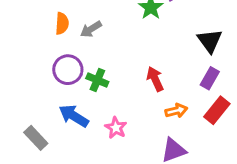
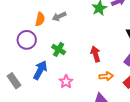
orange semicircle: (62, 23) -> (40, 19), moved
purple circle: (68, 70) -> (27, 40), moved
blue arrow: (74, 116) -> (40, 70), turned 78

